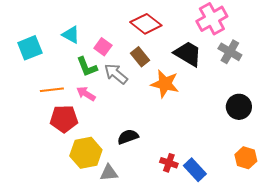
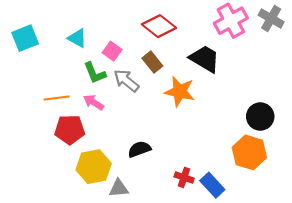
cyan square: (30, 48) -> (25, 38), moved
gray cross: (230, 52) -> (271, 19), moved
orange hexagon: (246, 158) -> (249, 152), moved, size x1.4

